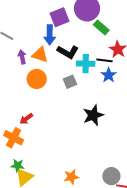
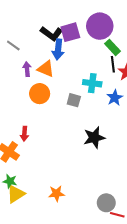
black L-shape: (68, 52) -> (51, 34), moved
black line: (105, 60) -> (113, 64), moved, turned 70
gray square: (70, 82) -> (74, 100), turned 32
red arrow: (26, 119) -> (24, 134), turned -56
orange star: (71, 177) -> (56, 194), moved

